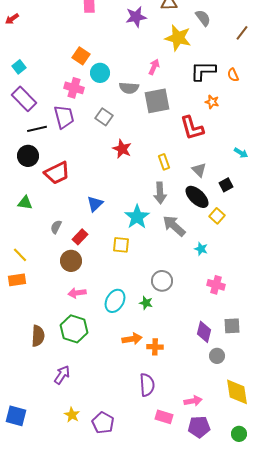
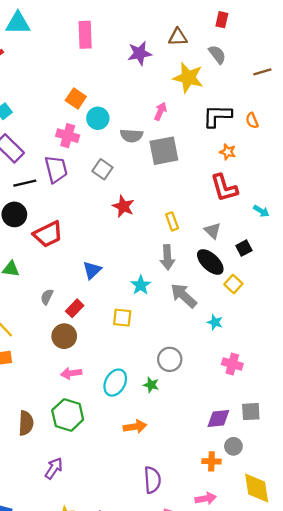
brown line: (242, 33) -> (262, 72), turned 35
red L-shape: (192, 128) -> (224, 188), moved
cyan star: (137, 217) -> (141, 285), size x0.7
purple diamond: (204, 332) -> (218, 418), turned 70
orange cross: (155, 347) -> (211, 461), moved

